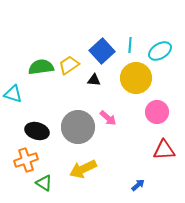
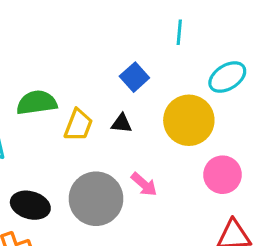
cyan line: (130, 45) -> (179, 32), moved
blue square: (102, 51) -> (134, 77), size x0.7
yellow trapezoid: (69, 65) -> (78, 125), moved, turned 145

